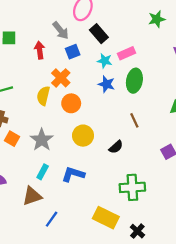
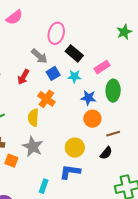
red arrow: (40, 50) -> (23, 77), turned -133
cyan star: (105, 61) -> (74, 76), moved
orange circle: (71, 103) -> (92, 119), moved
brown line: (134, 120) -> (113, 134), moved, turned -72
gray star: (42, 140) -> (33, 147), moved
blue L-shape: (73, 174) -> (70, 172), moved

